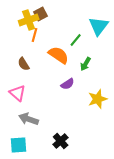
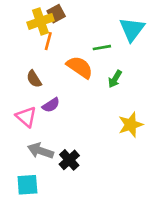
green line: (76, 40) -> (102, 48), turned 40
purple semicircle: (68, 84) -> (51, 105), moved
black cross: (61, 141) -> (69, 160), moved

